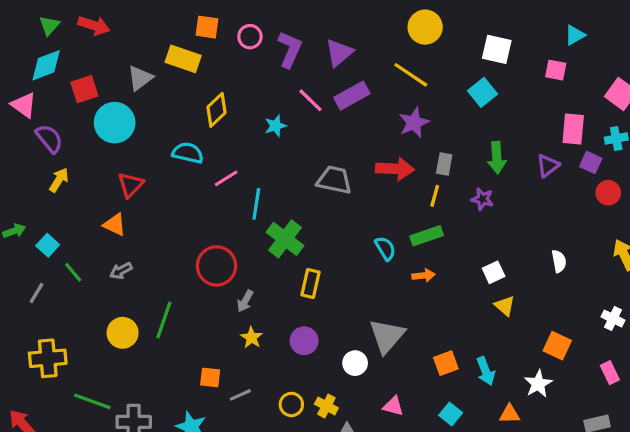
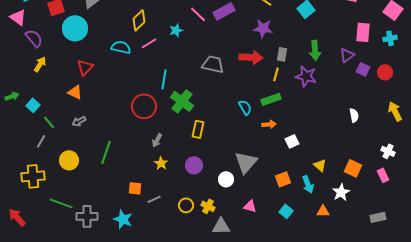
purple star: (414, 123) -> (263, 28), turned 30
purple square: (591, 162) -> (363, 69), moved
pink line: (226, 178) -> (149, 43), moved
purple star: (482, 199) -> (306, 76), size x1.5
red circle: (217, 266) -> (144, 106), moved
white square: (494, 272) -> (292, 141), moved
gray line: (37, 293) -> (41, 141), moved
yellow triangle: (505, 306) -> (320, 165), moved
yellow circle: (123, 333) -> (69, 160), moved
pink rectangle: (610, 373) -> (383, 175), moved

